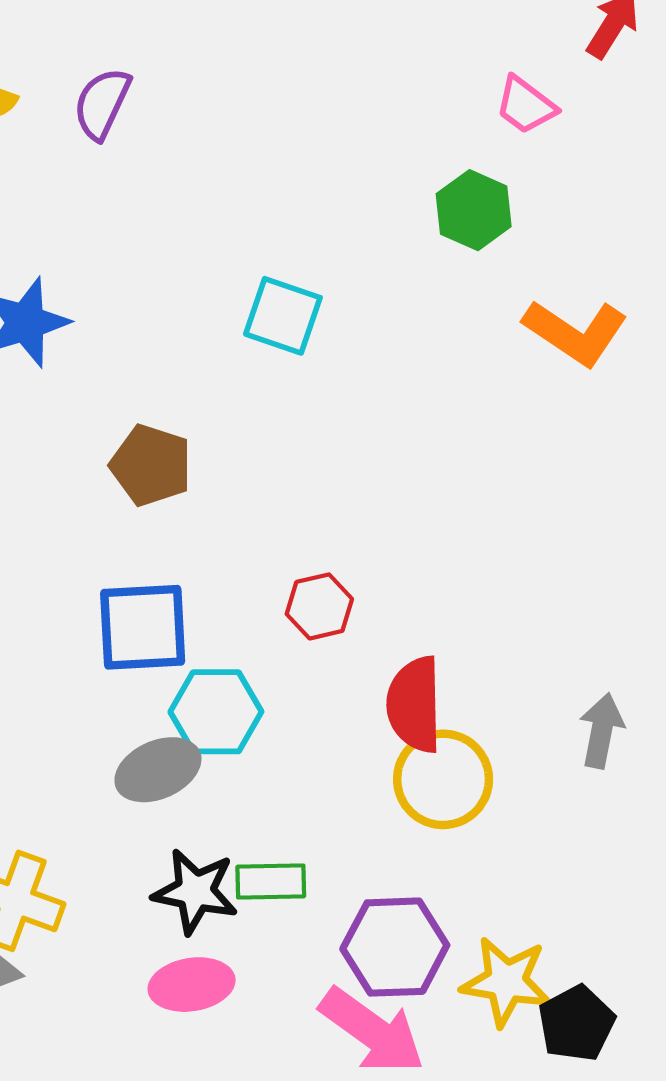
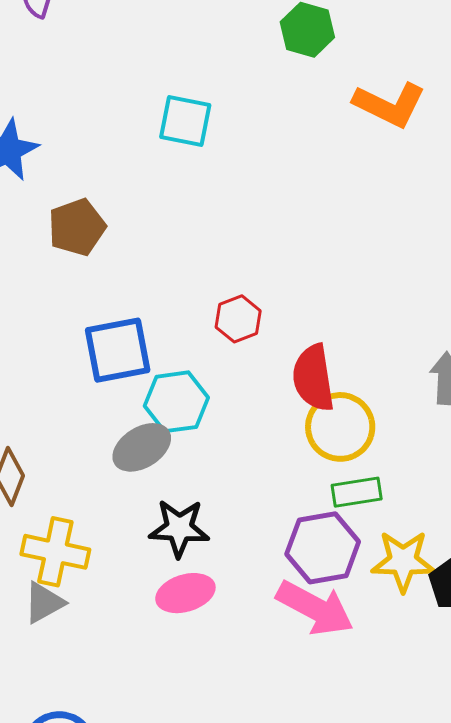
brown pentagon: (151, 465) -> (77, 227), moved, turned -30
green rectangle: (271, 881) -> (357, 492), moved

